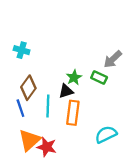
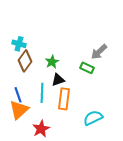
green star: (74, 77) -> (52, 62), moved
brown diamond: (28, 88) -> (25, 61), moved
orange triangle: (30, 140) -> (19, 110), moved
red star: (47, 147) -> (41, 129), turned 30

